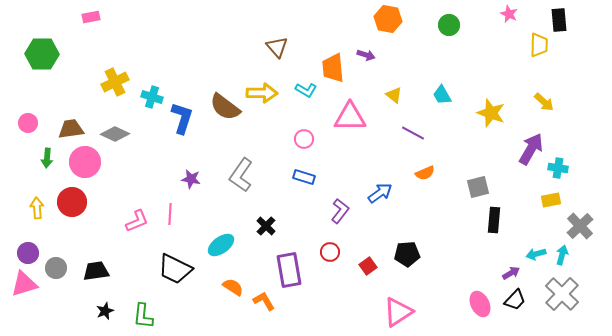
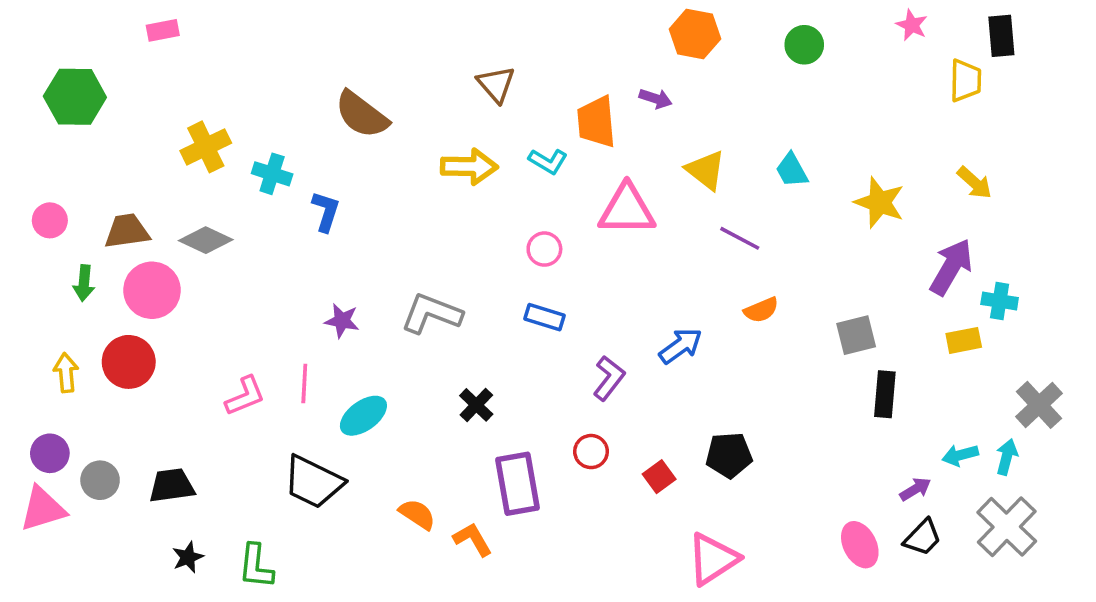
yellow triangle: (394, 95) -> (706, 170), size x1.4
brown semicircle: (225, 107) -> (362, 115), moved
blue L-shape: (182, 118) -> (326, 211), size x0.7
gray L-shape: (241, 175) -> (432, 314), turned 76
yellow rectangle: (551, 200) -> (964, 340), moved
cyan ellipse: (221, 245) -> (363, 416), moved

